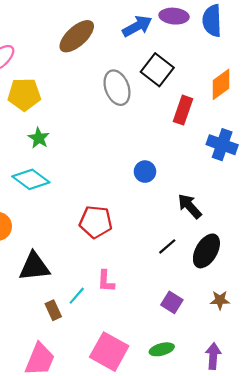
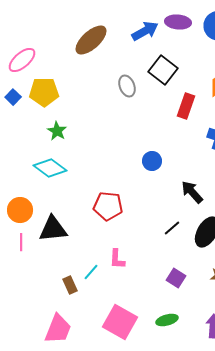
gray ellipse: (117, 88) -> (127, 86), size x0.7
black triangle: (34, 267) -> (53, 229), moved

